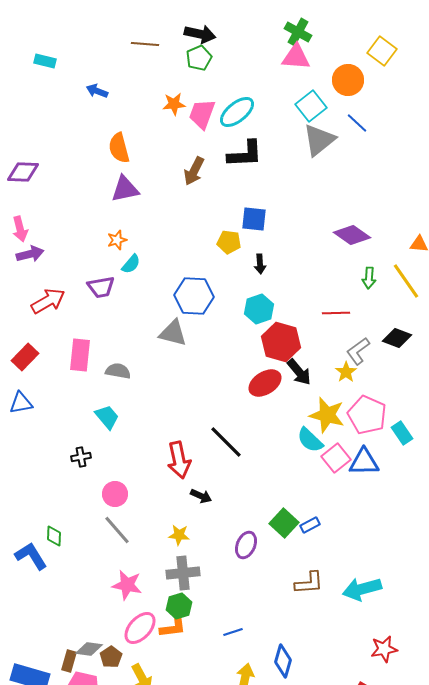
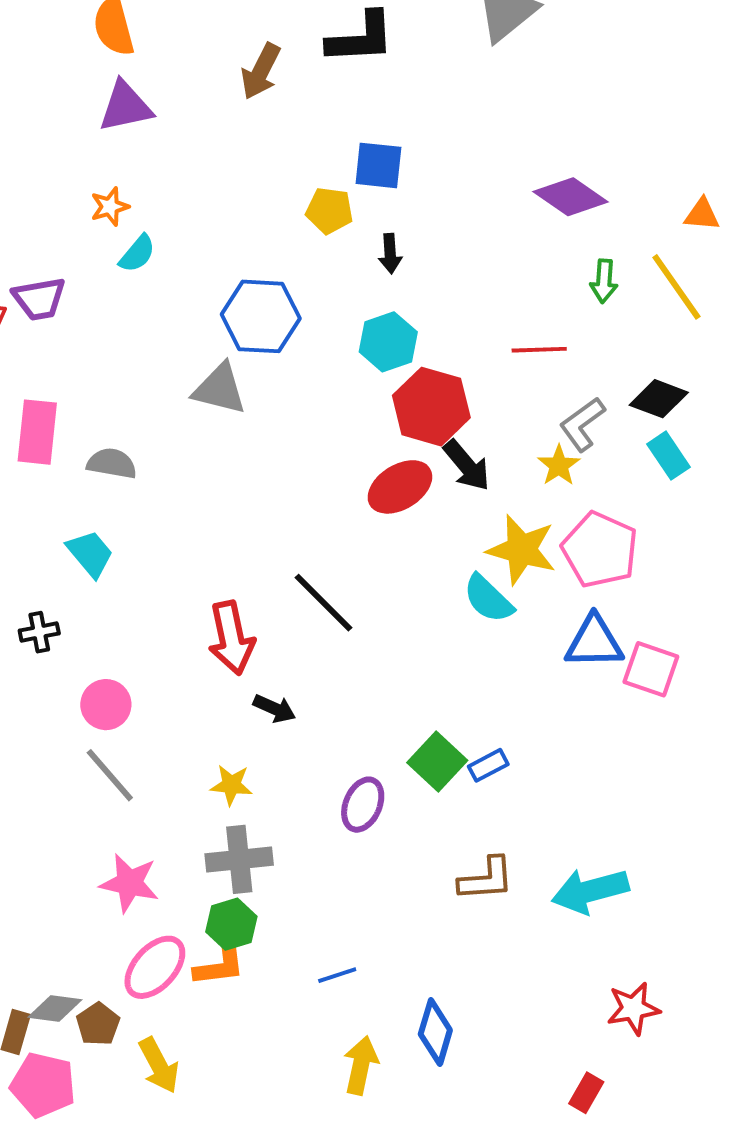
purple trapezoid: (101, 287) -> (39, 299), moved
cyan rectangle: (402, 433) -> (669, 456), moved
pink square: (336, 458) -> (651, 669), moved, turned -32

